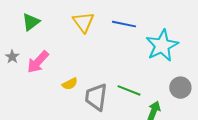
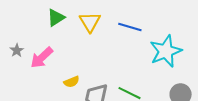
green triangle: (31, 22) -> (56, 18), moved

